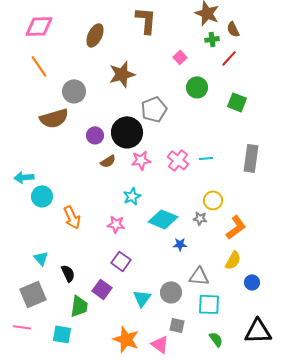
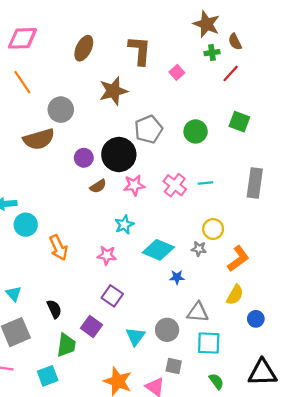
brown L-shape: (146, 20) -> (140, 50), moved
green circle: (197, 87) -> (196, 131), moved
cyan triangle: (41, 258) -> (14, 294), moved
cyan square: (62, 334) -> (48, 376), turned -30

